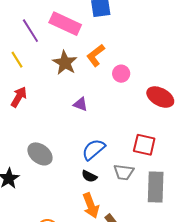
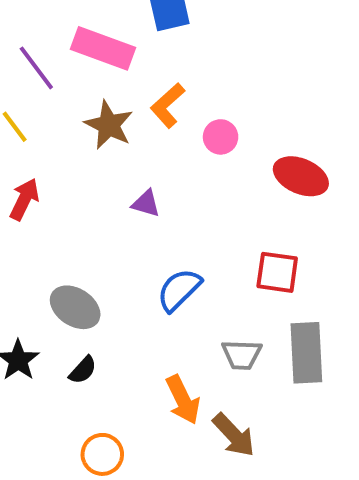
gray trapezoid: (124, 172) -> (242, 355), moved
black semicircle: (89, 176) -> (83, 370), moved, turned -70

